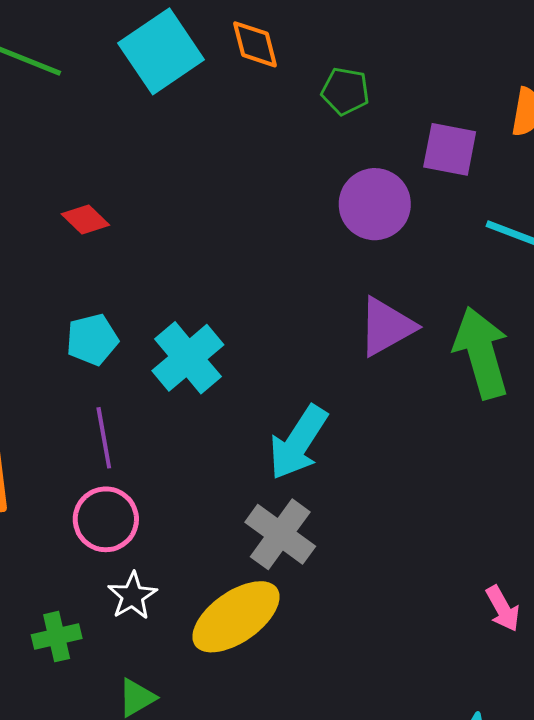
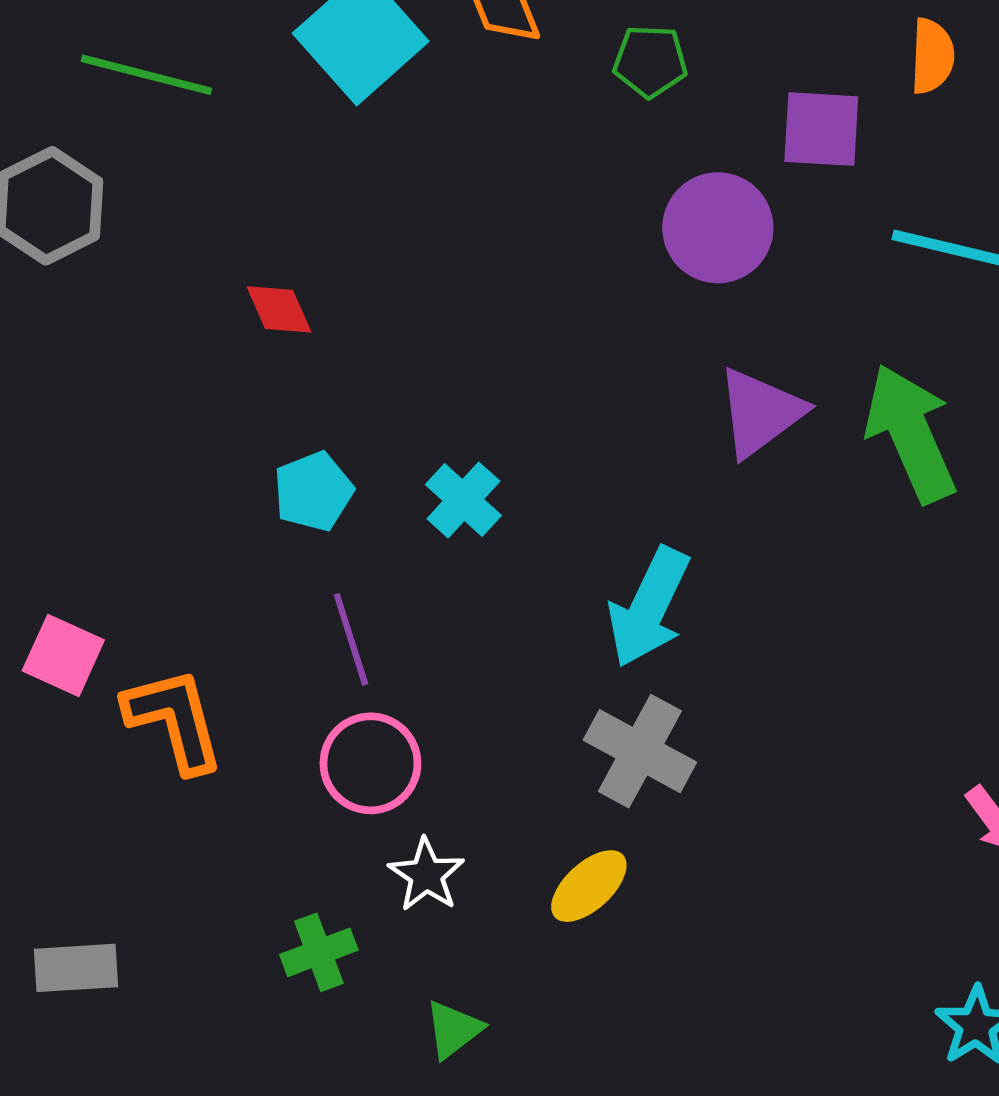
red diamond: (85, 219) -> (279, 309), turned 30
cyan cross: (188, 358) -> (463, 500), size x0.7
yellow ellipse: (236, 617) -> (589, 886), size x0.6

